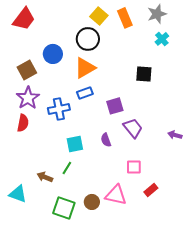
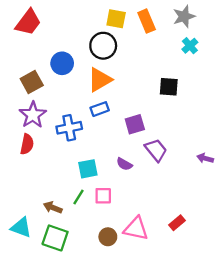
yellow square: (99, 16) -> (116, 19), turned -30
purple semicircle: (106, 140) -> (124, 164), turned -40
pink square: (134, 167) -> (103, 196), moved
green square: (64, 208) -> (55, 238), moved

